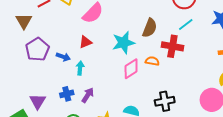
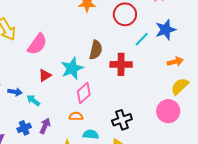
cyan line: (186, 24) -> (142, 39), moved
red triangle: (85, 42) -> (45, 75), moved
orange semicircle: (152, 61) -> (76, 116), moved
cyan arrow: (80, 68) -> (33, 100), turned -48

